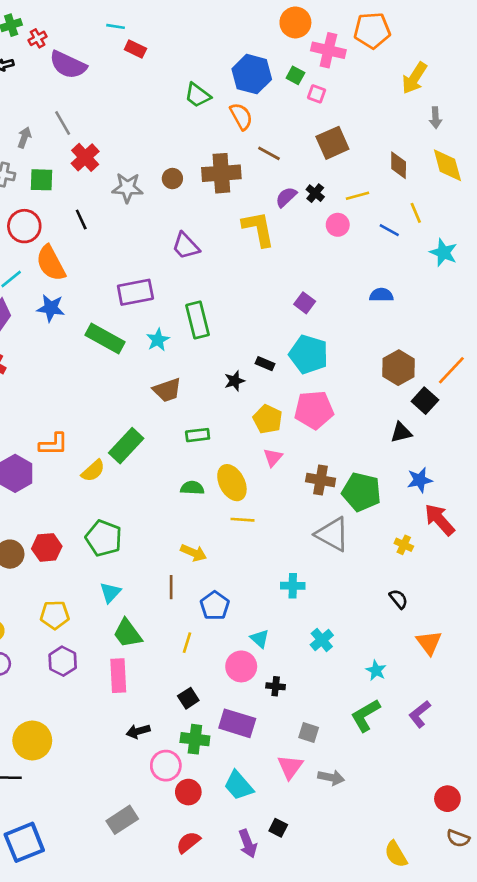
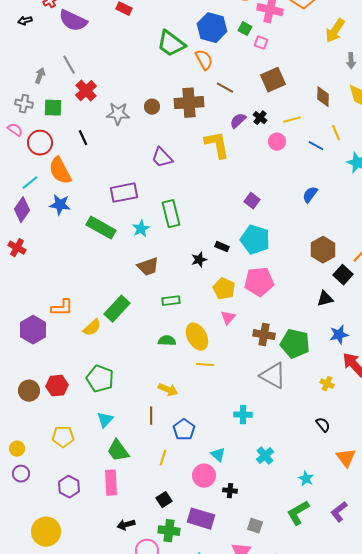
green trapezoid: (198, 95) -> (171, 44), size x1.4
blue semicircle: (381, 295) -> (310, 195), turned -54
purple hexagon: (63, 661) -> (69, 487), moved

